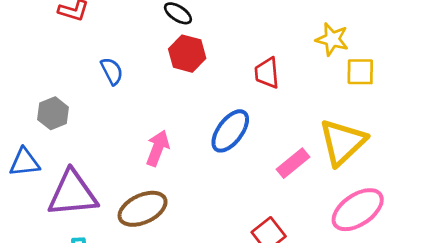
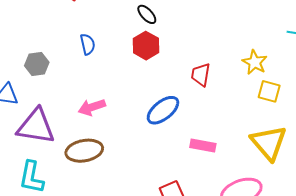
yellow triangle: (342, 142) -> (269, 143), moved, turned -42
pink arrow: (158, 148) -> (92, 107), moved, turned -144
pink rectangle: (293, 163) -> (203, 145), turned 35

